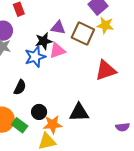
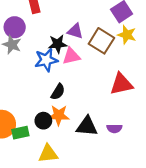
black semicircle: (20, 87) -> (58, 92), moved
orange star: (53, 124) -> (59, 115), moved
green rectangle: (20, 125) -> (20, 133), turned -56
purple semicircle: (123, 127) -> (114, 128), moved

